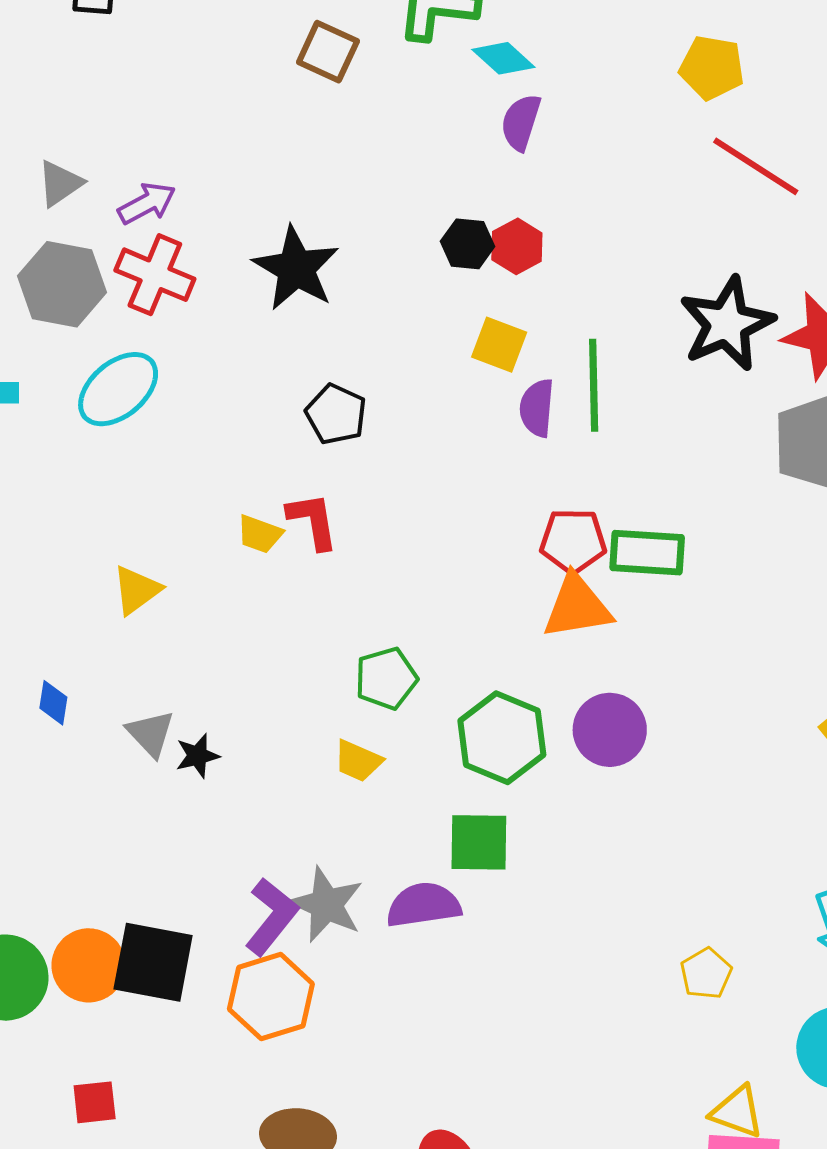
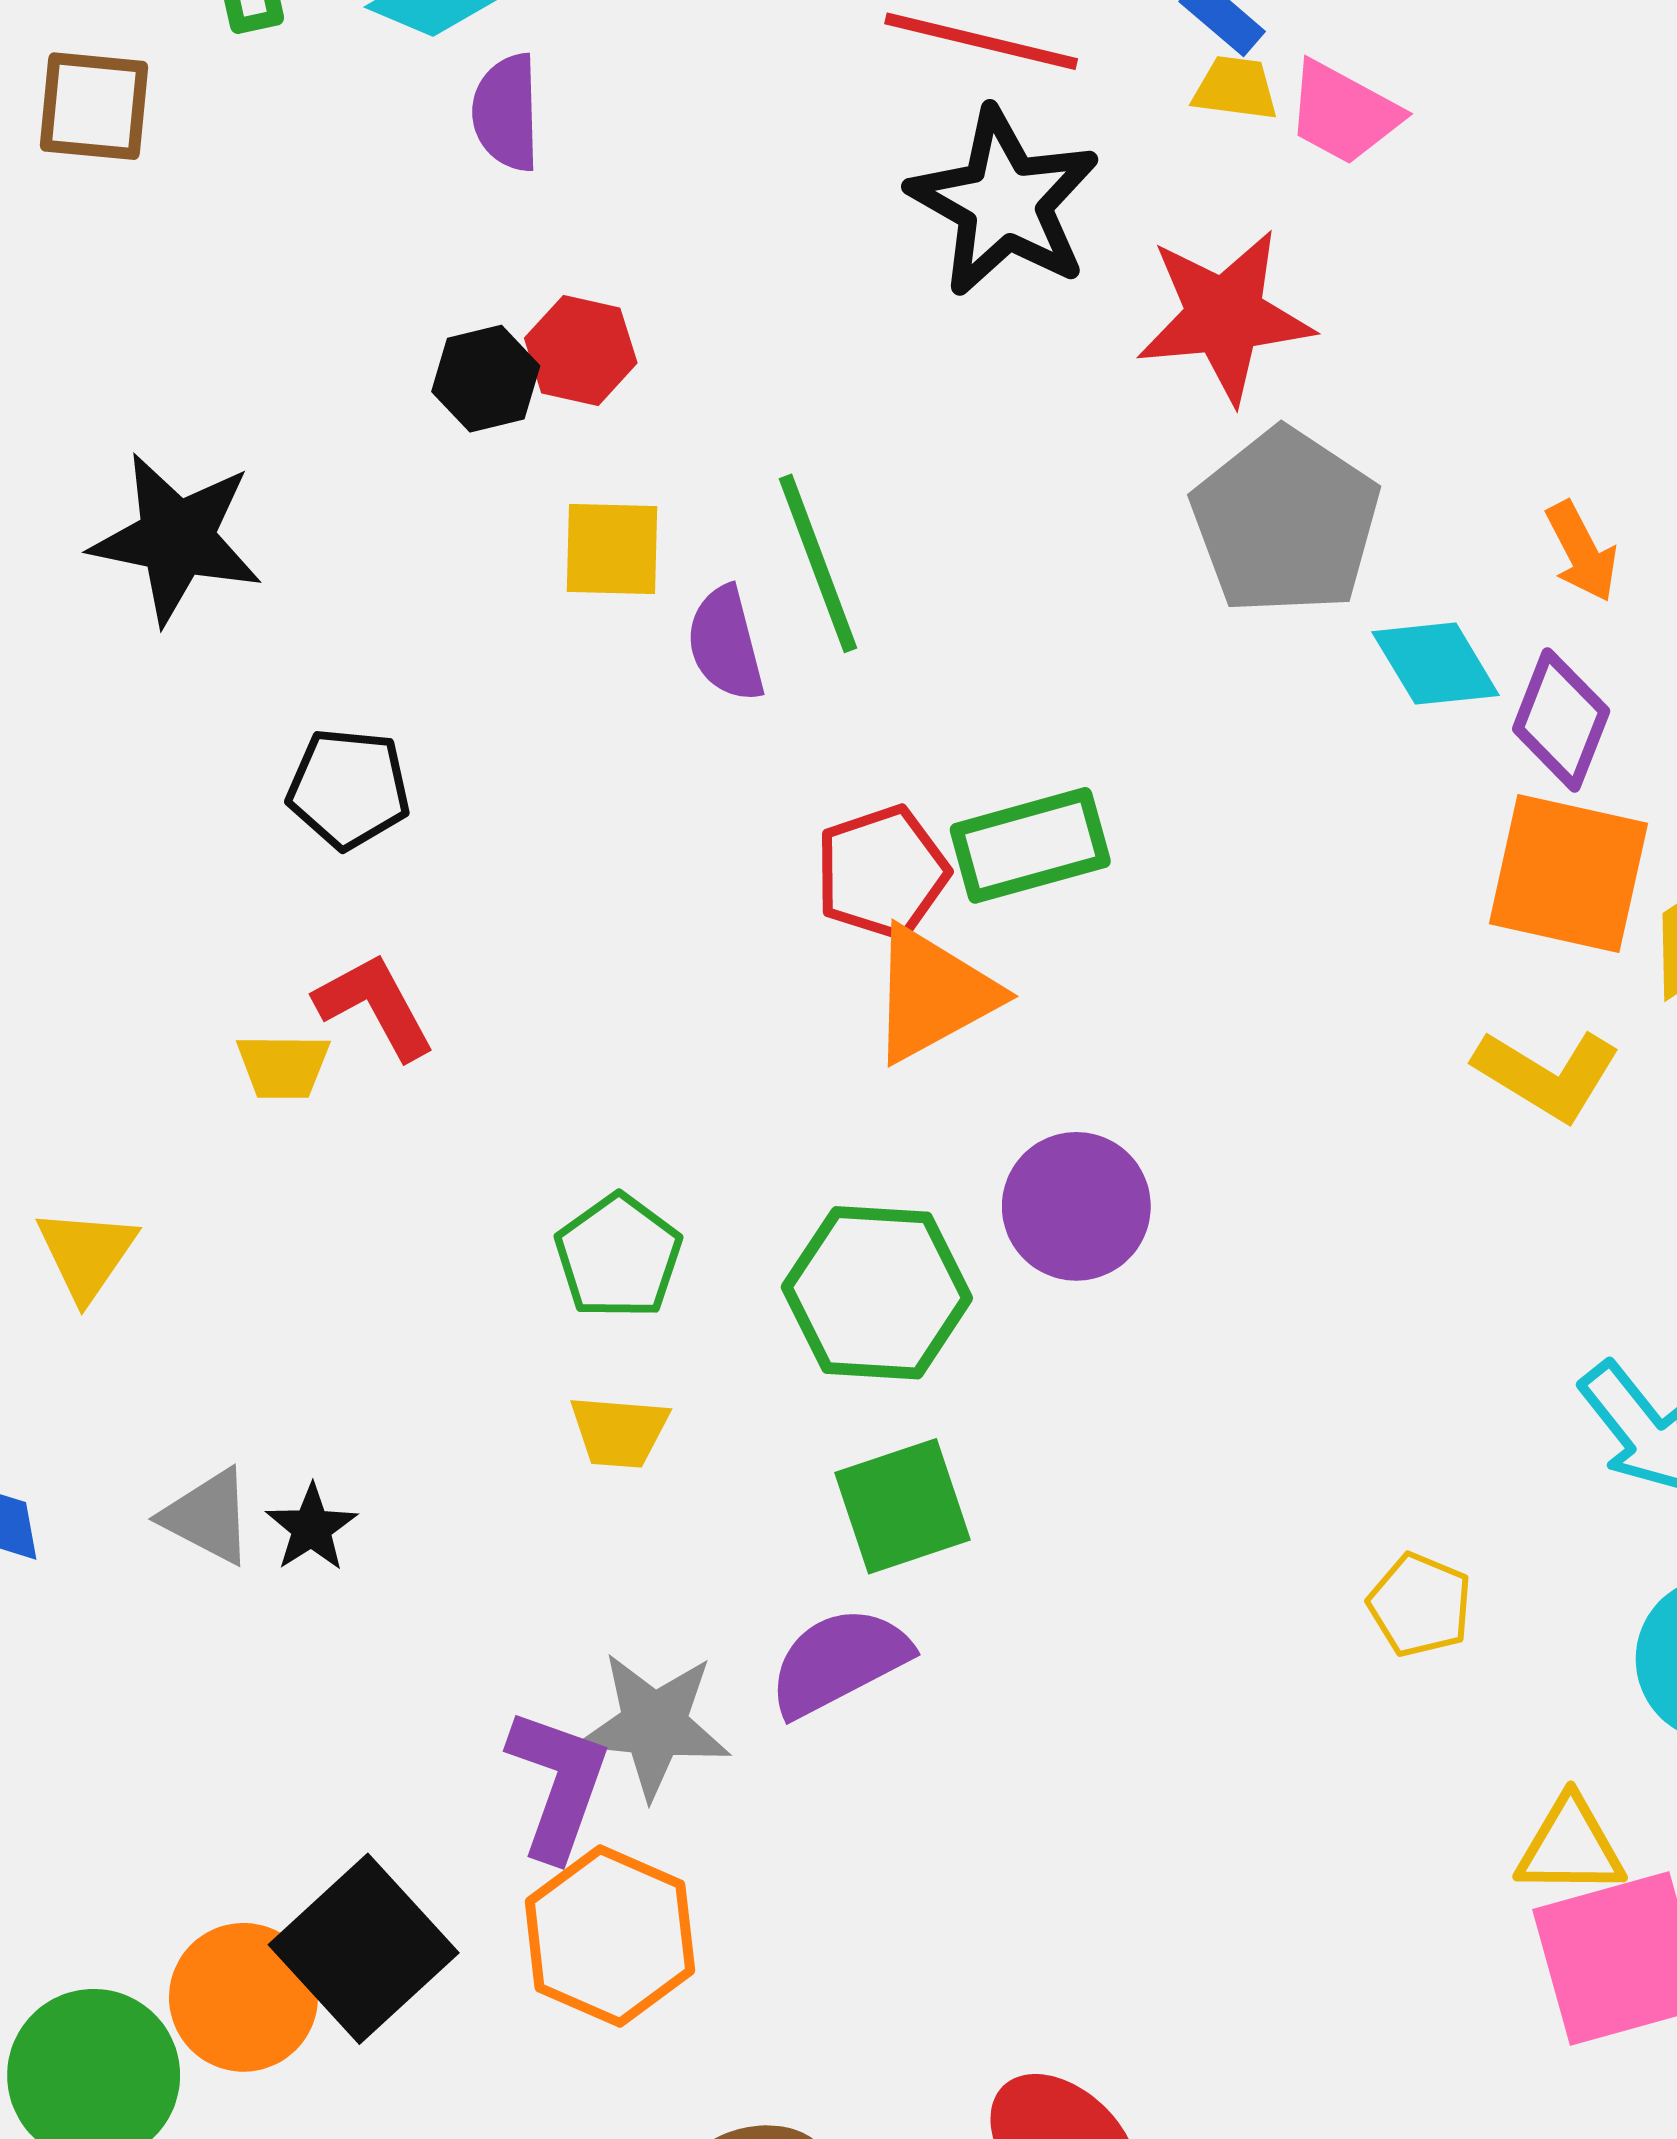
black star: (727, 324) -> (1004, 202), moved
black square: (153, 962) -> (364, 1949), turned -34

